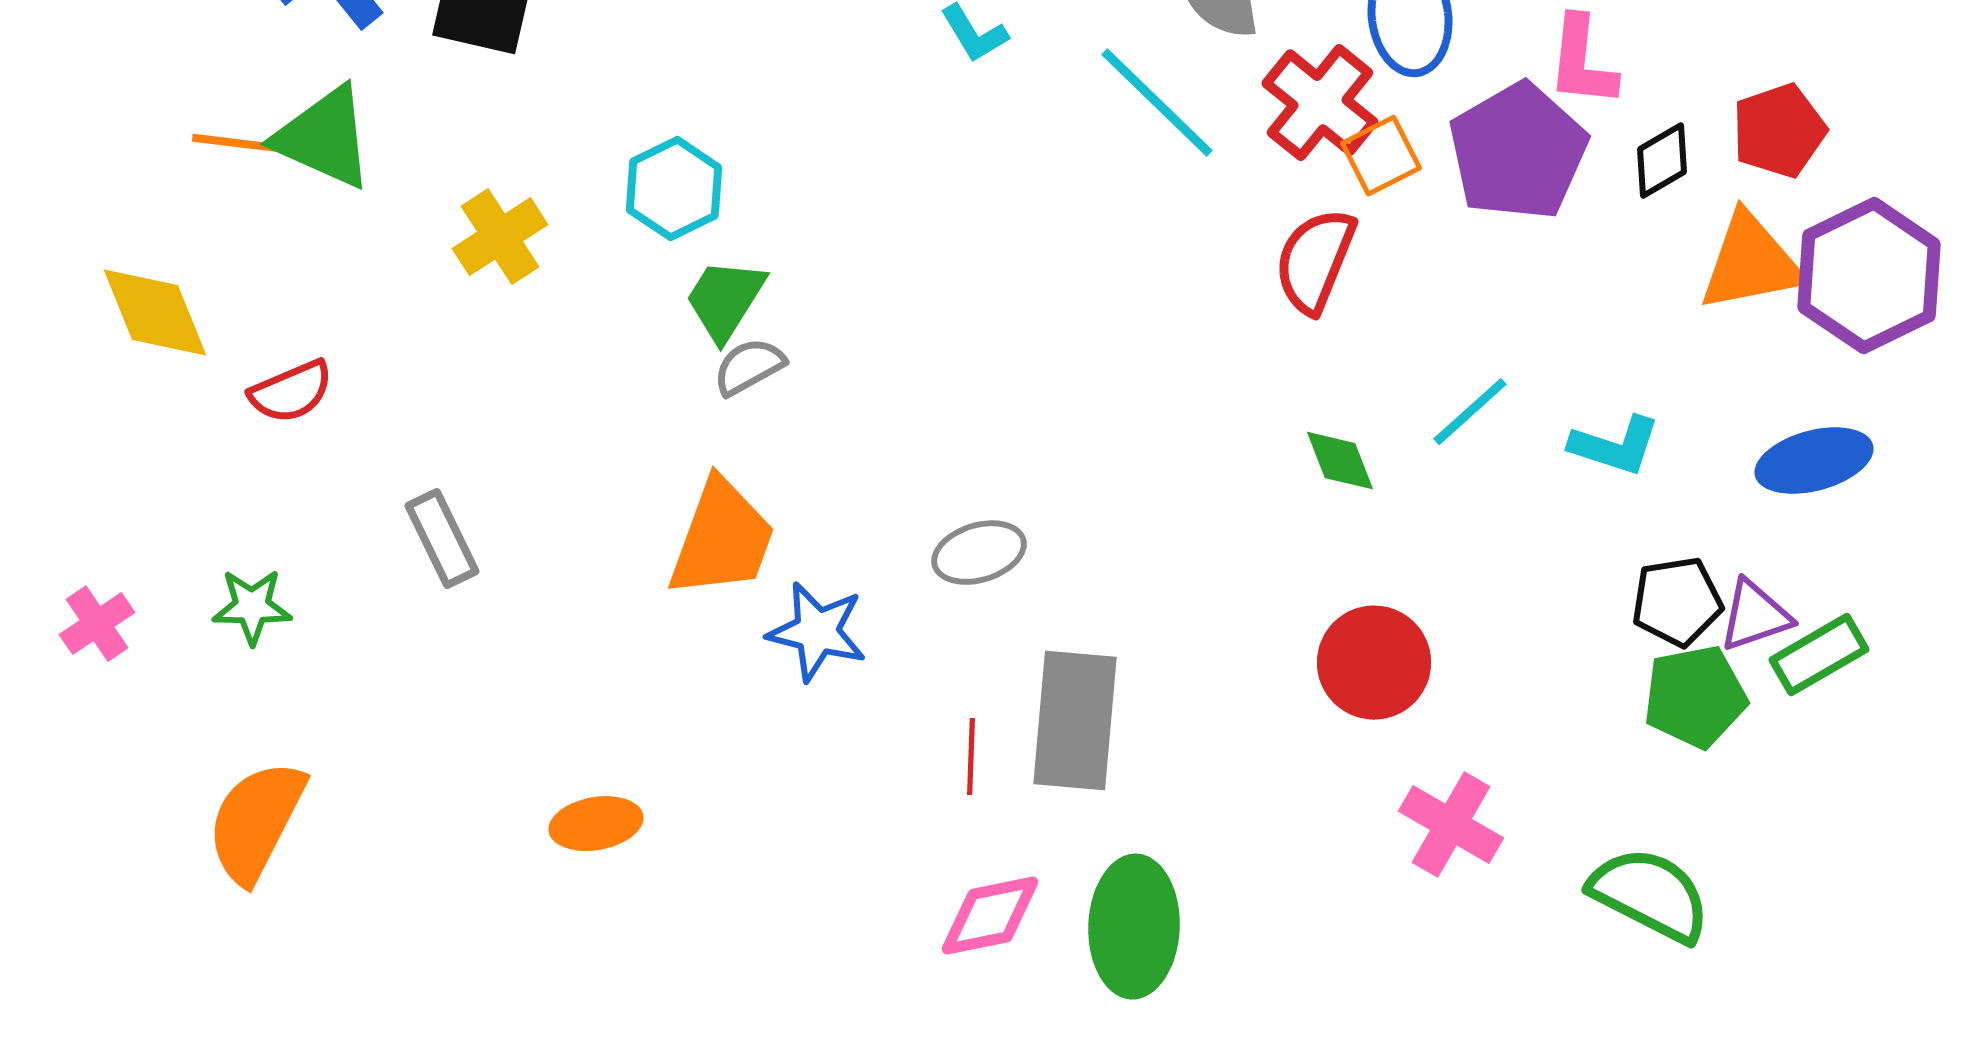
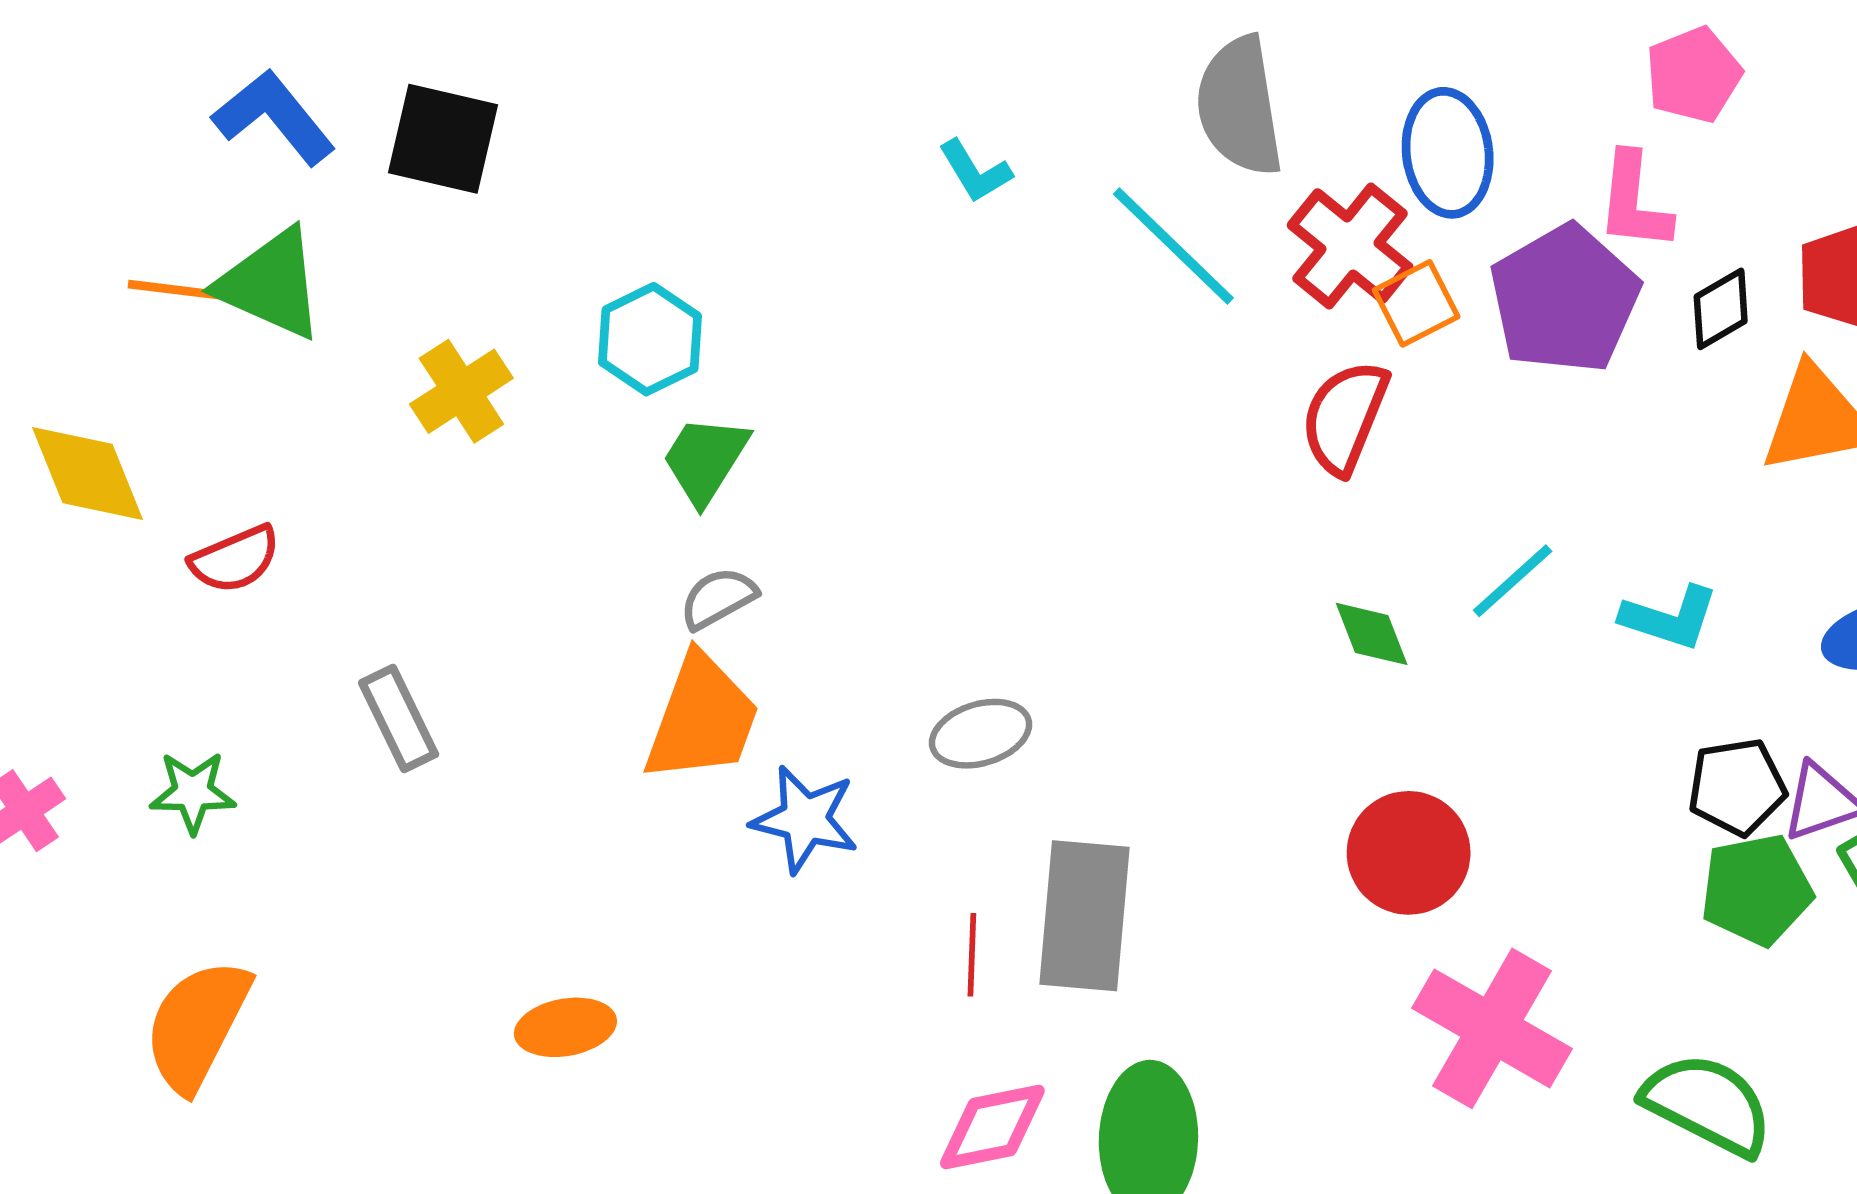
gray semicircle: (749, 367) -> (718, 598), moved
pink cross: (1451, 825) -> (1492, 1028), size x1.4

